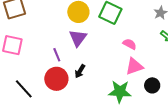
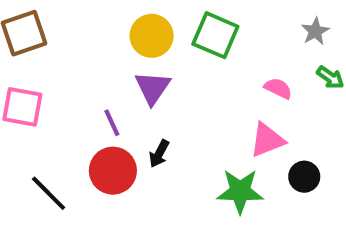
pink semicircle: (130, 44) -> (278, 88), moved

